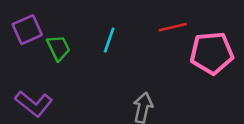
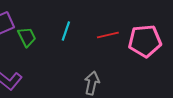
red line: (173, 27) -> (108, 35), moved

